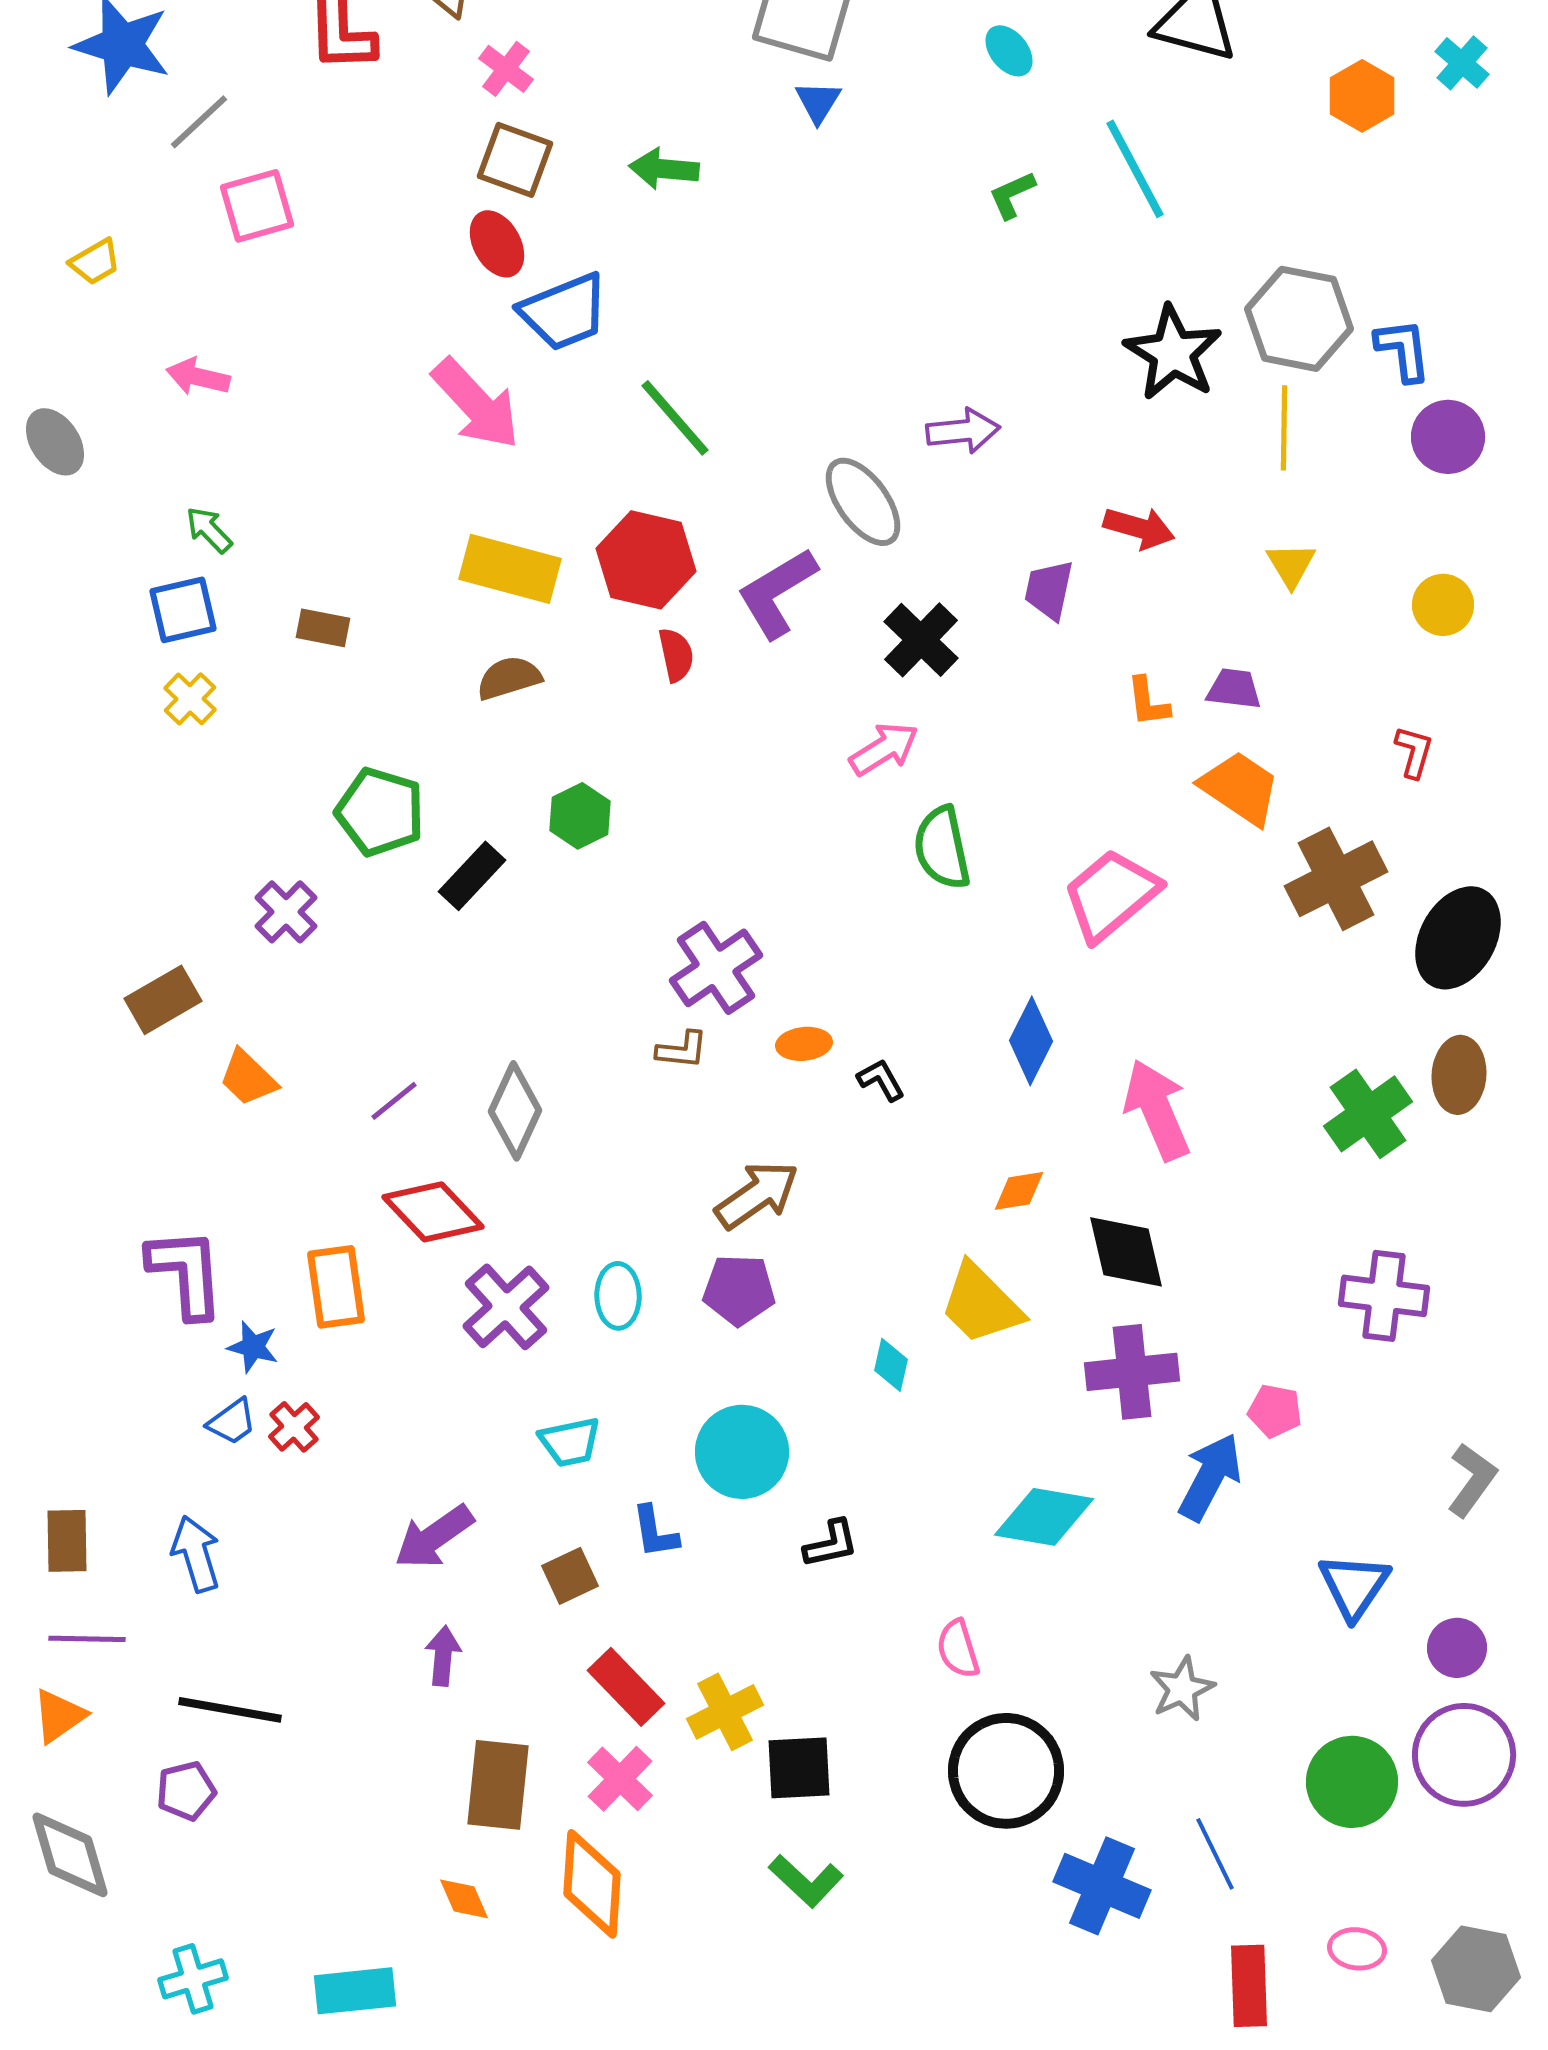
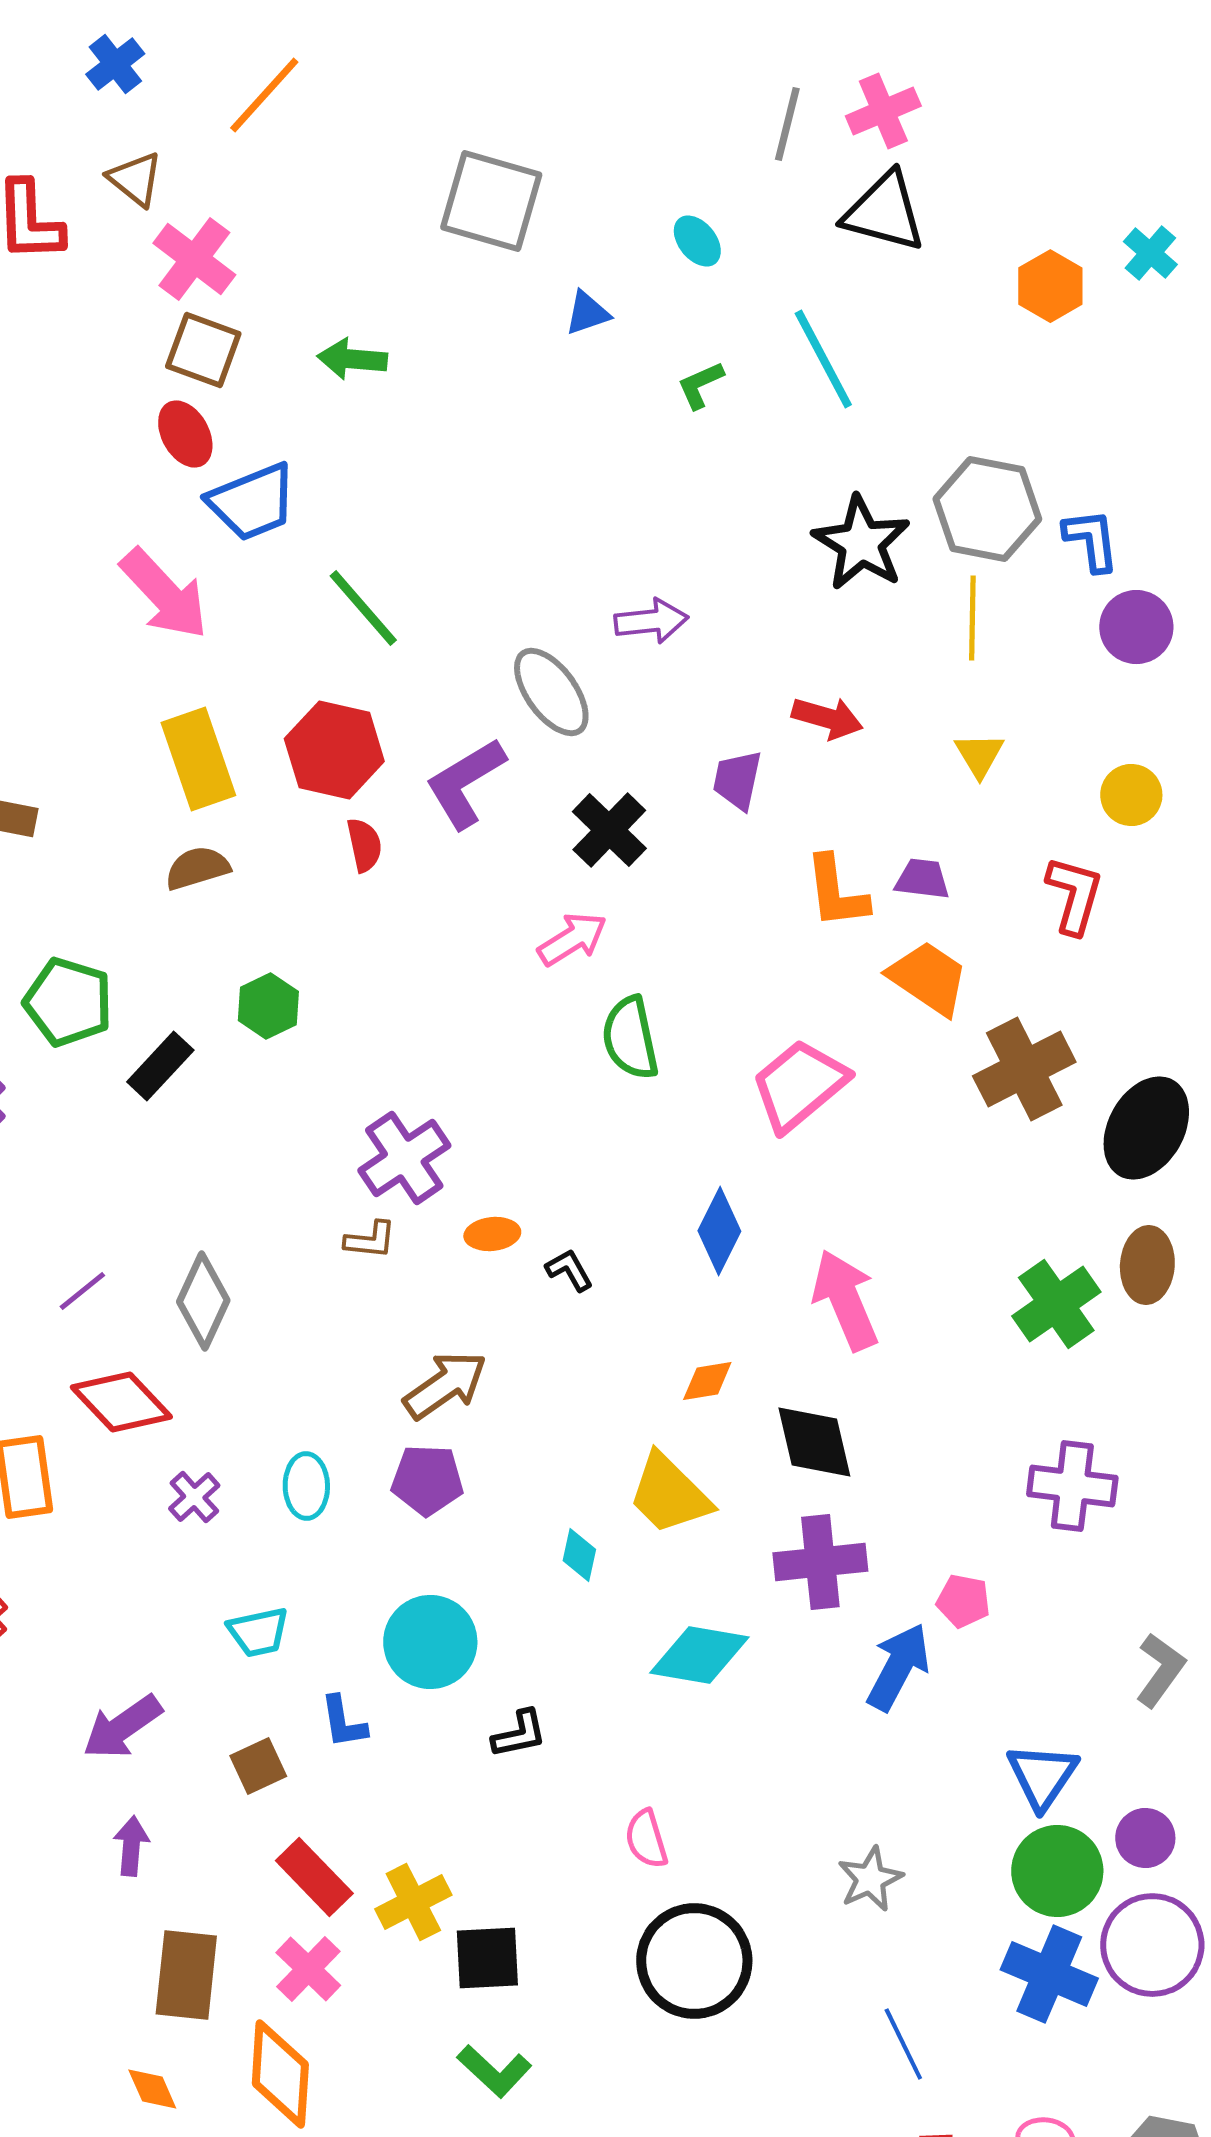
pink cross: (506, 69) -> (194, 259), size x1.5
blue triangle: (818, 102) -> (587, 313), moved, turned 39
yellow rectangle: (510, 569) -> (198, 759), turned 56
orange L-shape: (1148, 702) -> (836, 892), size x1.5
red L-shape: (1414, 752) -> (1074, 895), moved, size x1.5
purple cross: (506, 1307) -> (194, 1497), size x0.6
cyan diamond: (1044, 1517) -> (699, 1655), moved
green circle: (1352, 1782) -> (1057, 1871), moved
blue cross: (1102, 1886) -> (1049, 1974), moved

